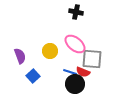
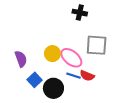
pink ellipse: (75, 44) -> (71, 58), moved
gray square: (92, 59) -> (97, 45), moved
black circle: (75, 84) -> (53, 88), moved

